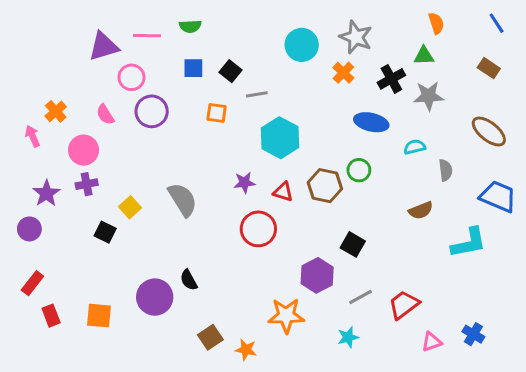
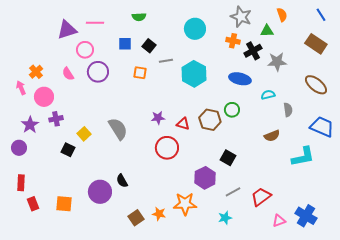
green semicircle: (190, 26) -> (139, 17), moved
gray star: (356, 37) -> (241, 17), moved
green triangle: (424, 56) -> (267, 31), moved
brown rectangle: (489, 68) -> (316, 44), size x1.5
orange cross: (343, 73) -> (233, 41), moved, turned -32
cyan hexagon: (280, 138) -> (194, 74), moved
pink circle: (84, 150) -> (44, 97), moved
red rectangle: (32, 283) -> (21, 183), turned -35
blue cross: (473, 334) -> (306, 216), size x1.5
orange star: (246, 350) -> (159, 214), moved

